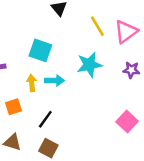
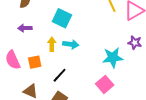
cyan star: (89, 65) -> (113, 58), moved
pink square: (127, 121) -> (105, 84), moved

